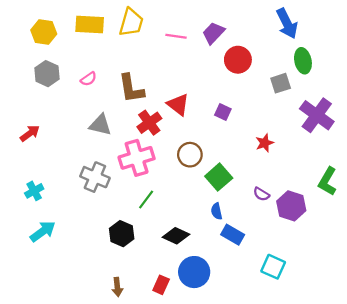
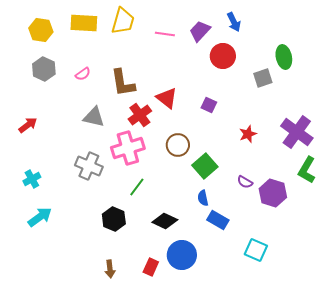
blue arrow: (287, 23) -> (234, 22), moved, size x0.7
purple cross: (317, 115) -> (297, 132), moved

